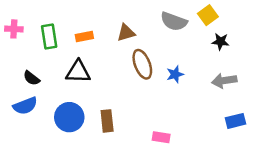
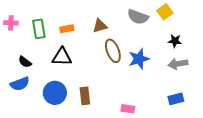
black star: (220, 42) -> (175, 41), moved
blue star: (175, 74) -> (139, 59), size x1.5
blue rectangle: (236, 121) -> (176, 99), moved

